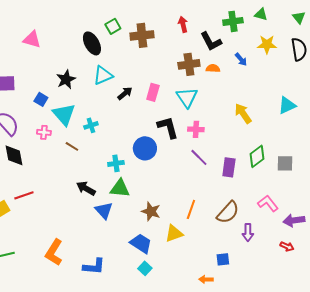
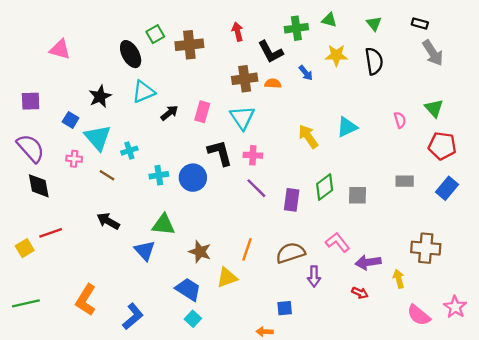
cyan triangle: (287, 105) -> (347, 127), moved
cyan cross: (116, 163) -> (159, 175), moved
black arrow: (86, 188) -> (108, 221), moved
brown semicircle: (228, 212) -> (290, 253), turned -150
blue L-shape: (94, 266) -> (133, 316), turned -45

